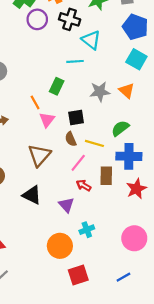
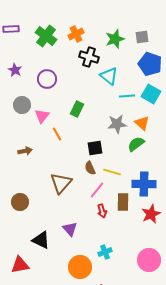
purple circle: (37, 19) -> (47, 79), moved
cyan line: (75, 61) -> (127, 96), moved
green rectangle: (57, 86) -> (77, 109), moved
pink triangle: (47, 120) -> (42, 116), moved
green semicircle: (120, 128) -> (136, 144), moved
red arrow: (84, 185) -> (102, 211), turned -136
black triangle: (32, 195) -> (41, 240), moved
purple triangle: (66, 205) -> (70, 229), moved

